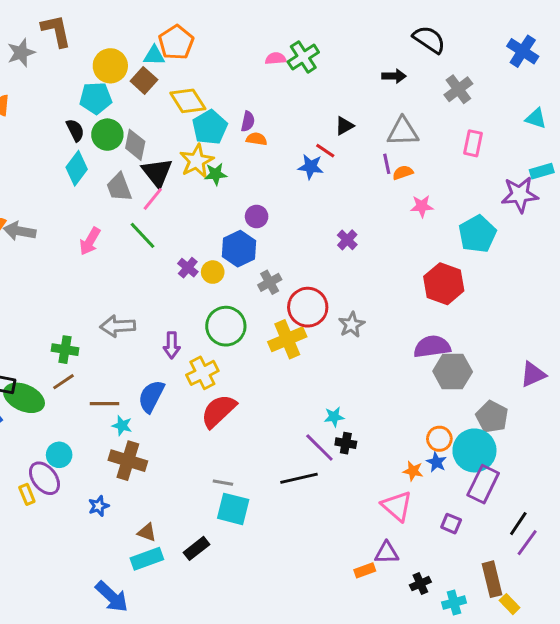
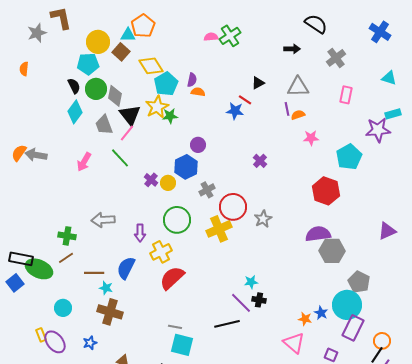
purple triangle: (533, 374) -> (387, 231), moved
orange circle: (439, 439) -> (382, 341), moved
purple ellipse: (44, 478) -> (55, 342), moved

